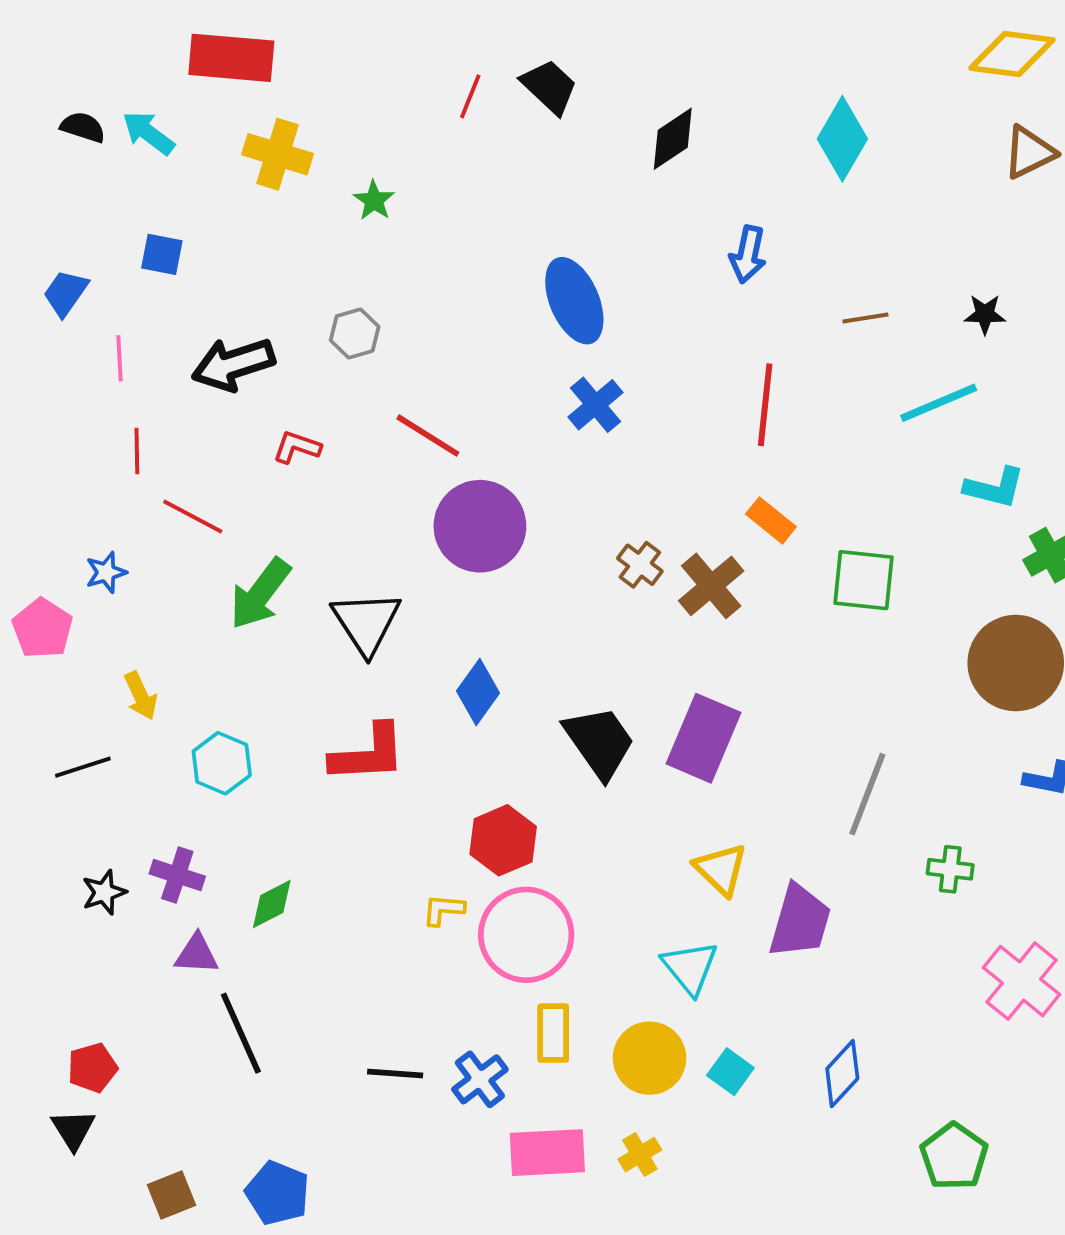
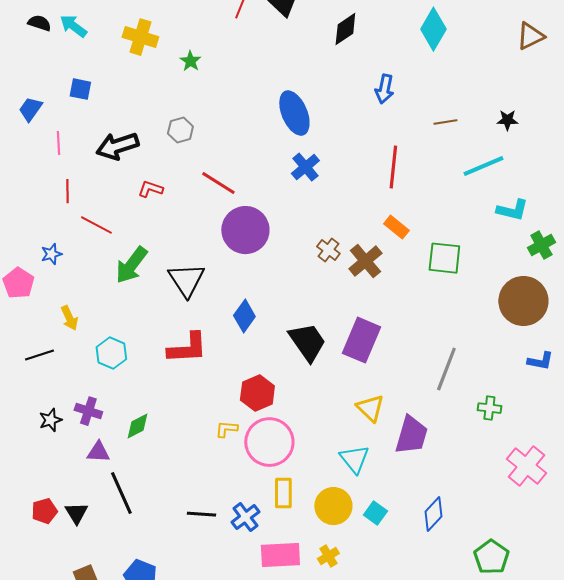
black triangle: (73, 1129) -> (76, 513), moved

